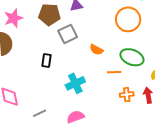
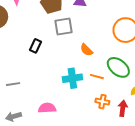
cyan cross: (75, 83) -> (72, 78), moved
gray line: (40, 113) -> (13, 84), moved

